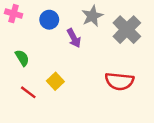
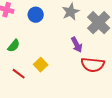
purple arrow: (74, 38) -> (77, 45), moved
green semicircle: (22, 58) -> (14, 46), turned 72

